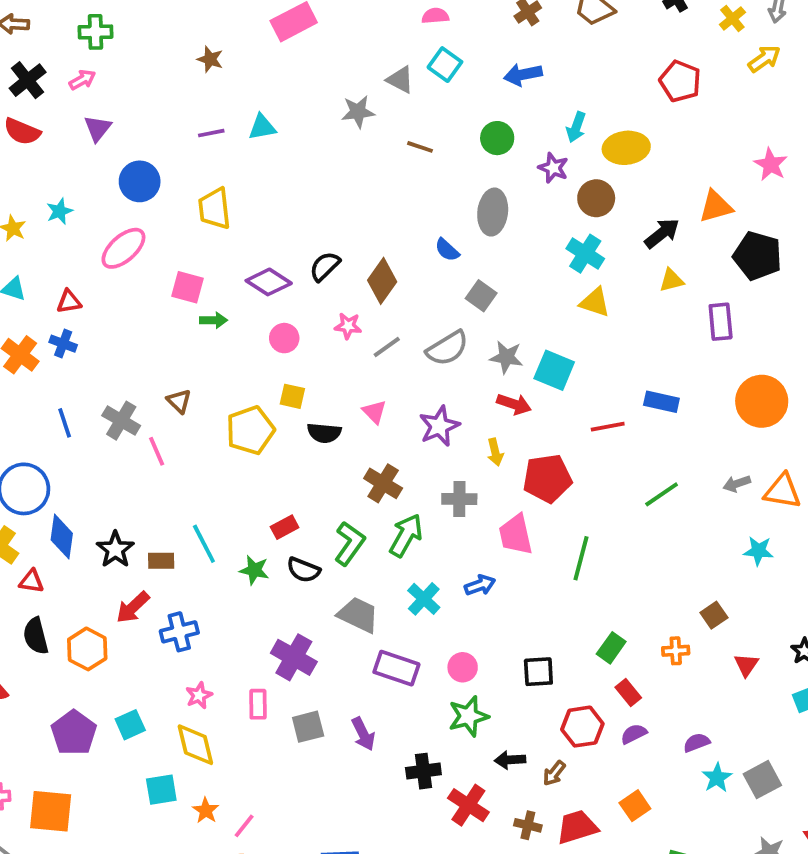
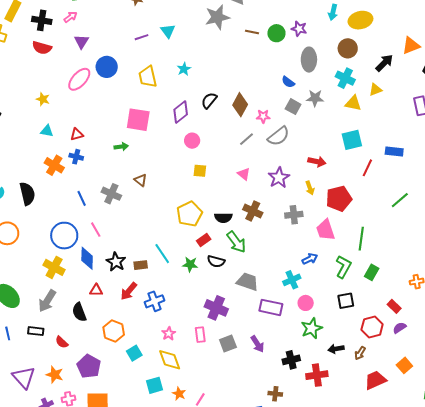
black cross: (28, 80) -> (42, 20), turned -36
gray star: (358, 112) -> (217, 17), size x1.4
cyan triangle: (262, 127) -> (168, 31), turned -49
green circle: (497, 138) -> (276, 33), moved
purple star: (553, 168) -> (299, 29), moved
cyan star: (59, 211) -> (184, 69), moved
gray ellipse: (493, 212) -> (309, 60), moved
pink ellipse: (123, 248) -> (79, 79), moved
blue semicircle: (447, 250) -> (288, 82), moved
yellow triangle: (671, 280) -> (375, 90), moved
purple diamond: (269, 282) -> (181, 112), turned -65
pink square: (188, 287) -> (138, 120), size x1.4
green arrow: (213, 320) -> (121, 147), moved
pink star: (348, 326) -> (263, 116), moved
gray star: (506, 357) -> (315, 98), moved
cyan square: (554, 370) -> (352, 140), moved, turned -30
red line: (608, 427) -> (367, 168), turned -48
yellow pentagon: (250, 430) -> (189, 214), moved
black semicircle: (324, 433) -> (223, 218), moved
pink line: (157, 451) -> (96, 230), moved
green arrow: (406, 535) -> (236, 242), moved, turned 120
green L-shape: (350, 543) -> (343, 267), moved
red triangle: (31, 581) -> (96, 290), moved
cyan cross: (424, 599) -> (292, 280), moved, turned 30
green rectangle: (611, 648) -> (372, 272), moved
orange hexagon: (87, 649) -> (114, 331), moved
purple pentagon: (74, 733) -> (89, 366), moved
red cross: (468, 805) -> (317, 375), turned -35
brown cross: (528, 825) -> (275, 394), moved

